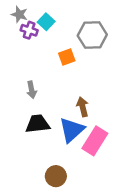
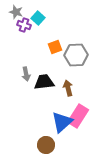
gray hexagon: (92, 35) -> (76, 55), moved
black trapezoid: (38, 124) -> (44, 82), moved
blue triangle: (72, 130) -> (62, 122), moved

